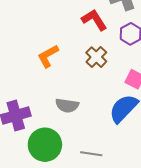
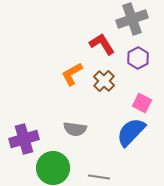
orange L-shape: (48, 56) -> (72, 74), moved

